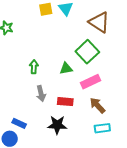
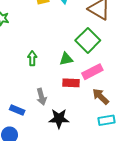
gray arrow: (41, 94) -> (41, 97), moved
red rectangle: (65, 102) -> (71, 83), moved
blue rectangle: (19, 123) -> (17, 110), moved

